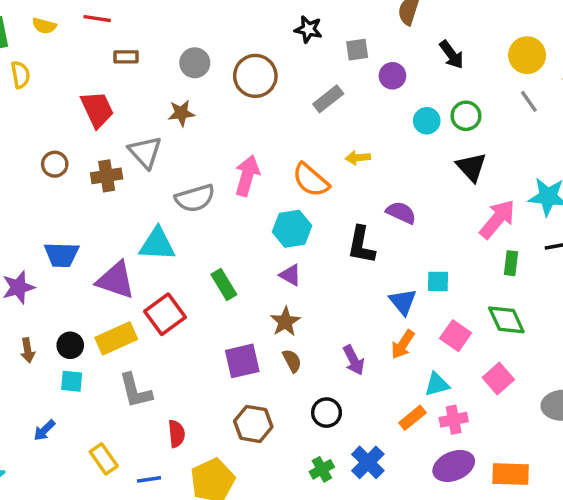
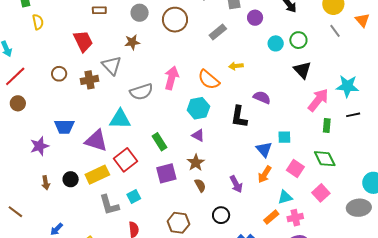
purple square: (242, 361) -> (166, 173), moved
cyan square: (72, 381) -> (134, 196), moved, turned -32

